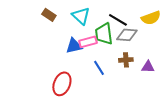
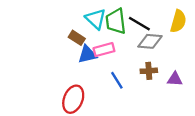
brown rectangle: (49, 15) -> (77, 38), moved
yellow semicircle: (151, 18) -> (178, 21), turned -54
green trapezoid: (104, 34) -> (116, 21), moved

